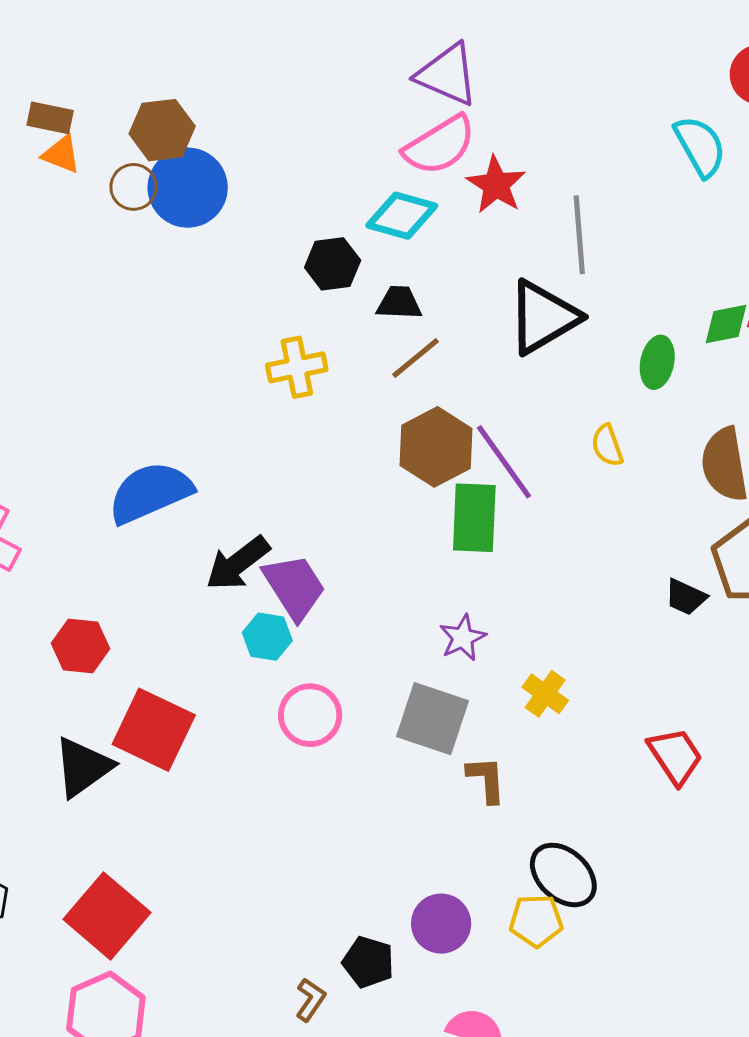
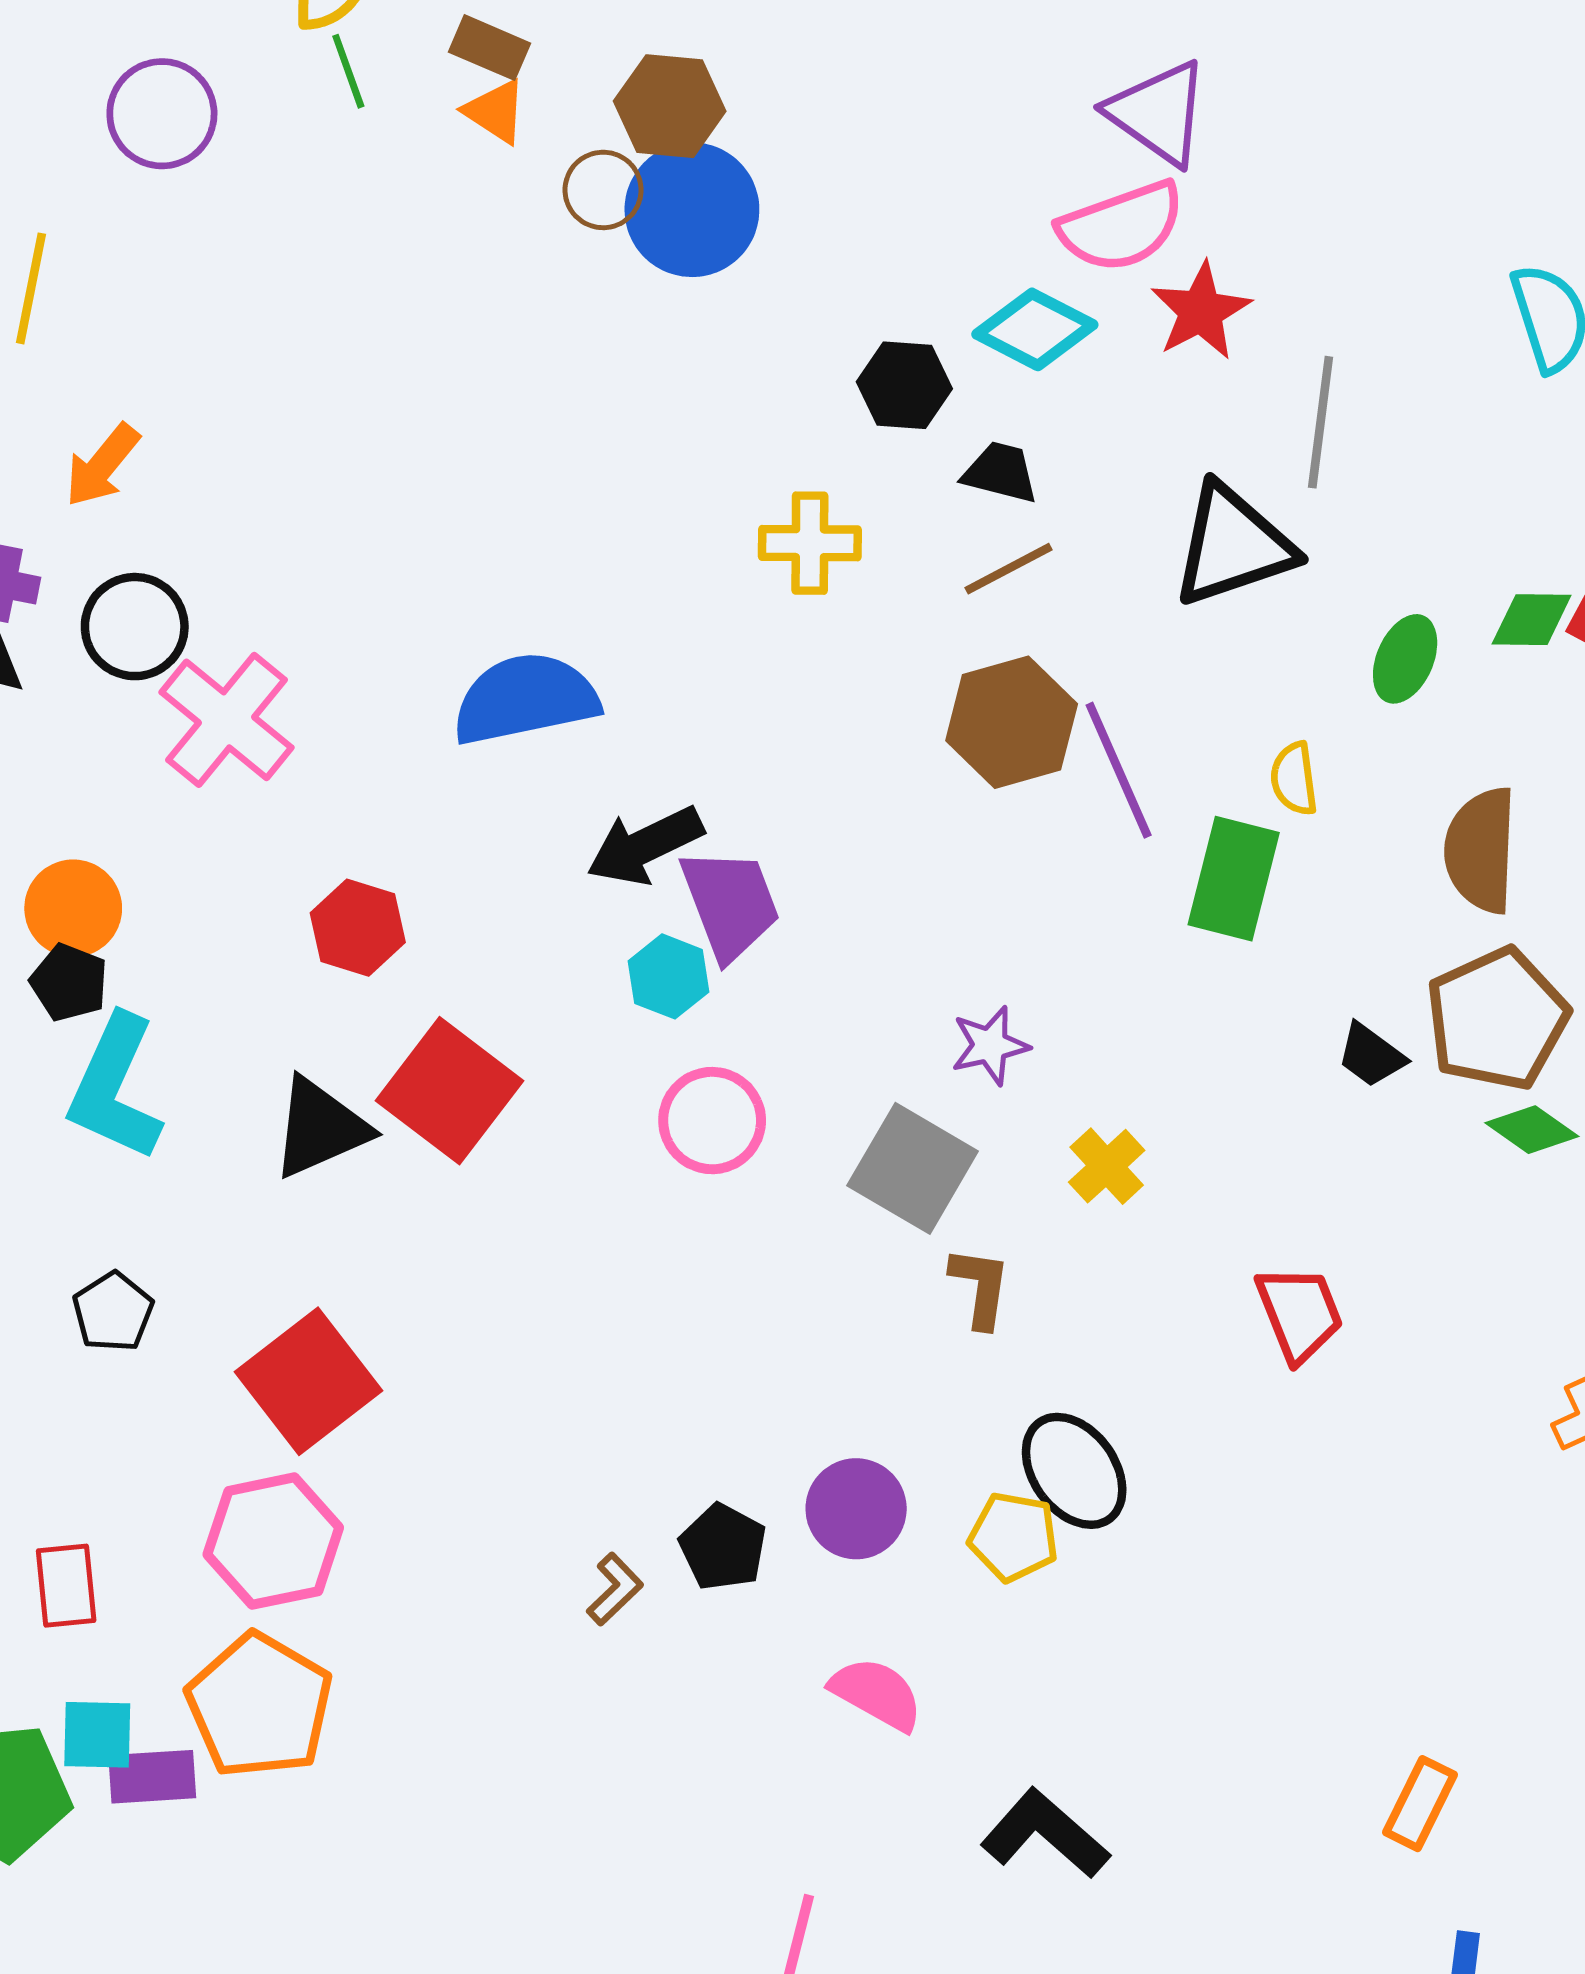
green rectangle: (474, 518) -> (1234, 879), moved

